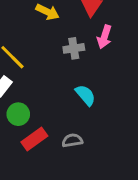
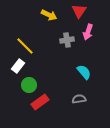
cyan semicircle: (85, 95) -> (84, 72), moved
gray semicircle: (72, 140) -> (79, 99), moved

